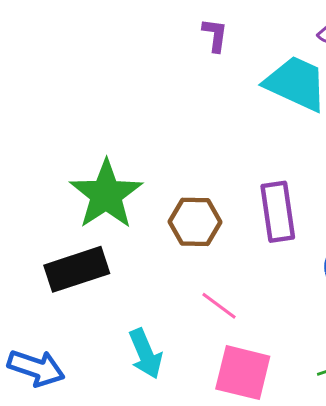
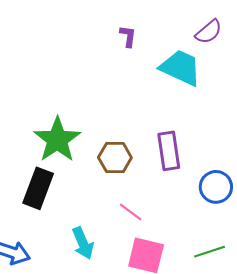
black rectangle: (77, 269) -> (38, 188), turned -51

